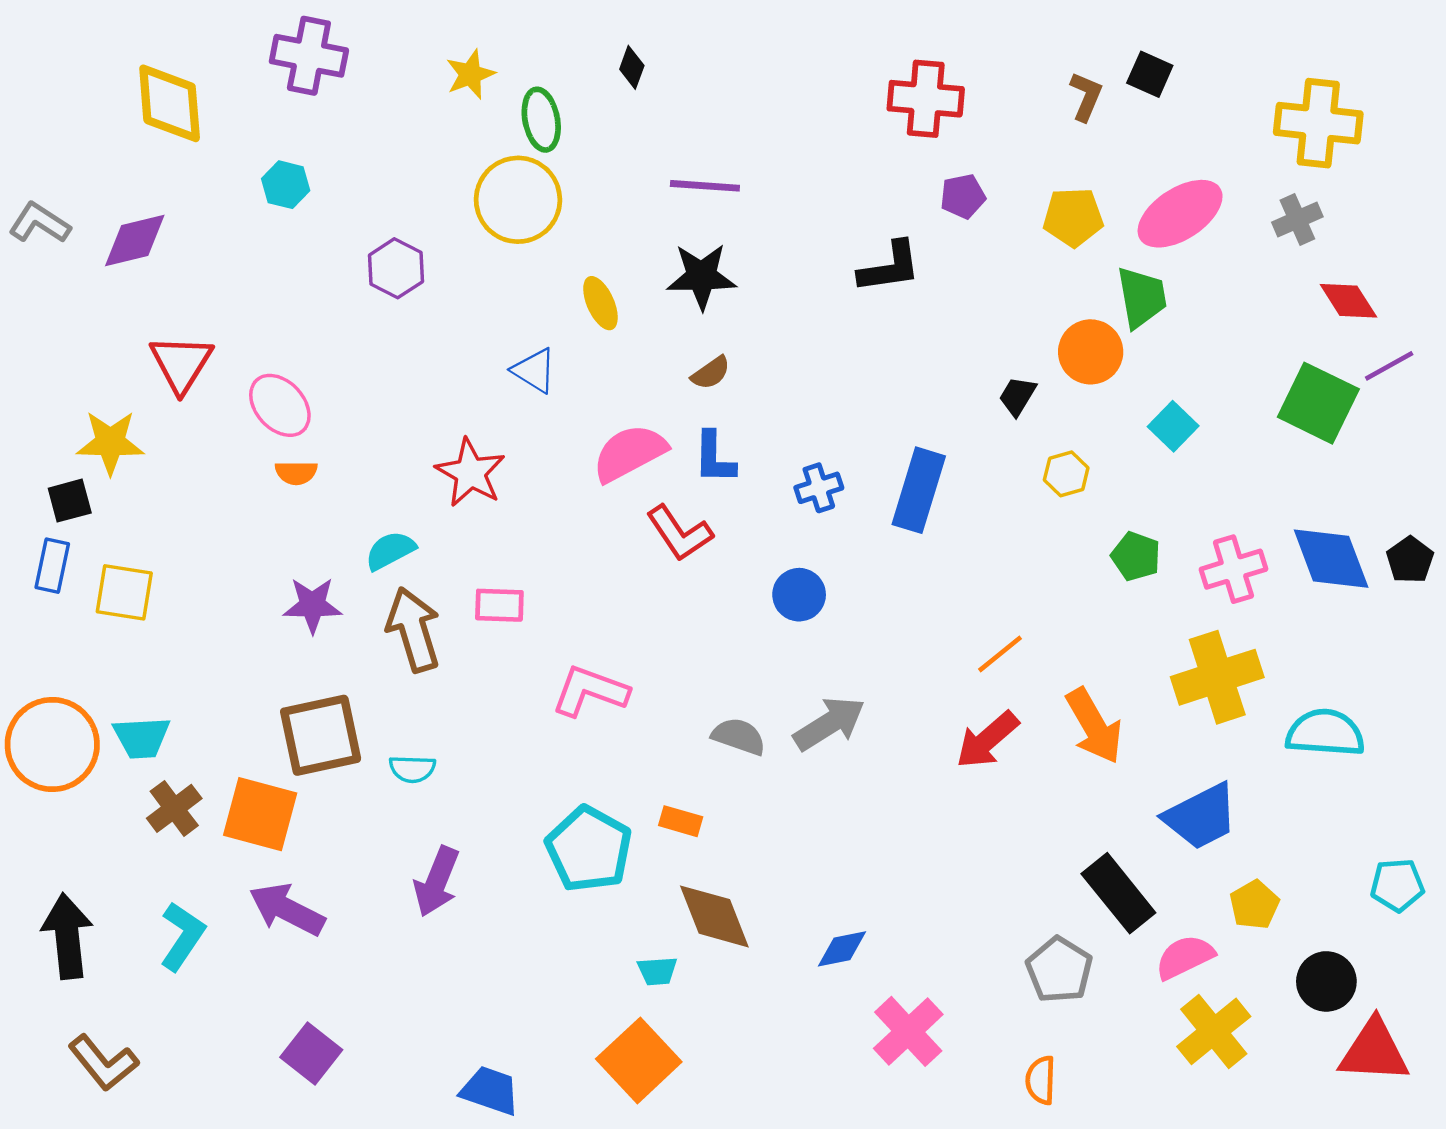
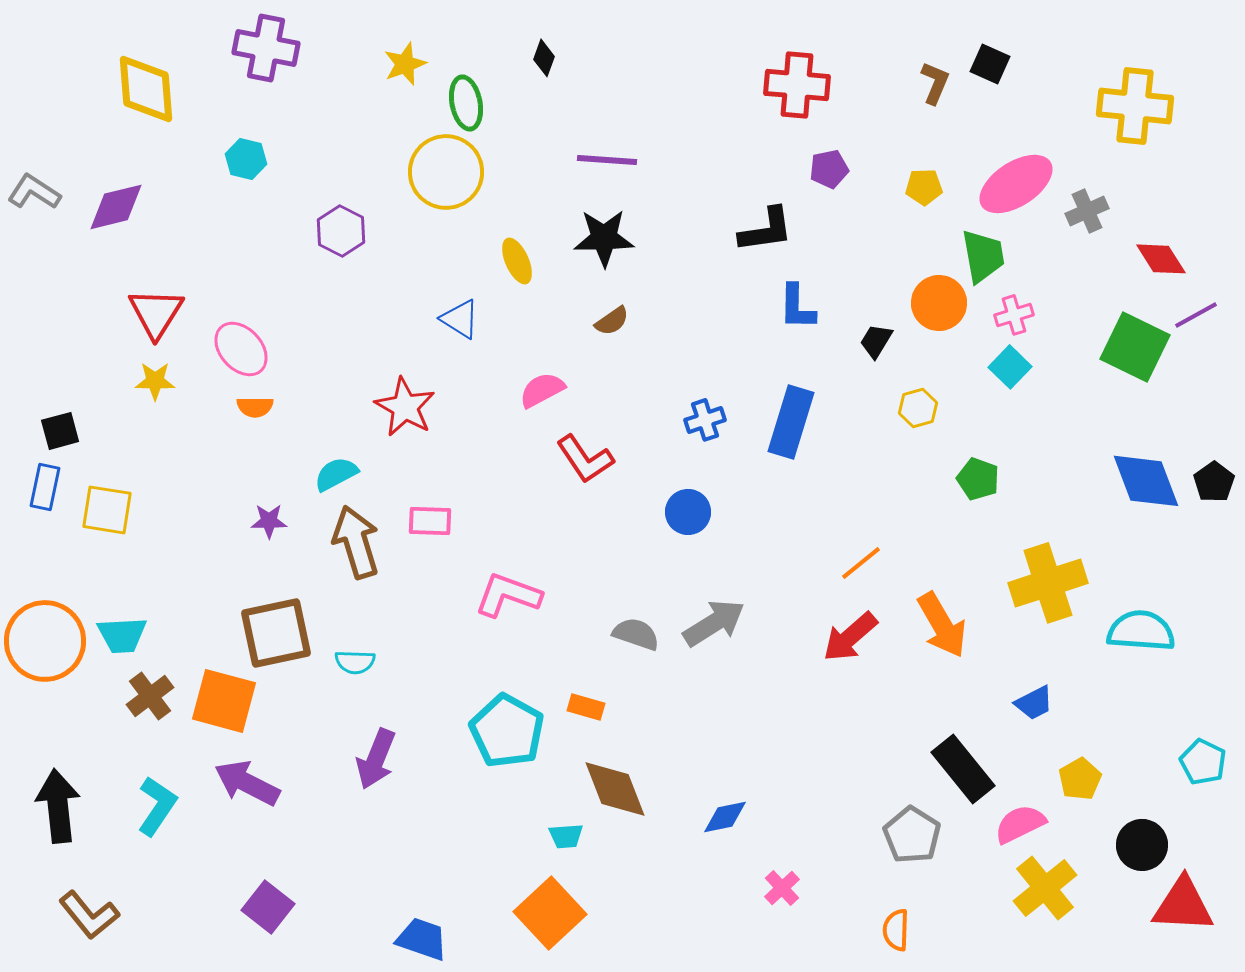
yellow pentagon: (1073, 217) -> (924, 187), size x0.7
gray cross: (1297, 220) -> (1087, 211), moved
yellow star: (110, 443) -> (155, 381), moved, size x0.7
pink semicircle: (629, 453) -> (542, 390), size x0.7
blue L-shape: (714, 458) -> (797, 307), moved
pink cross: (1233, 569) -> (1014, 315), moved, size x0.7
purple star: (312, 605) -> (269, 521), size x0.7
blue trapezoid: (1201, 817) -> (1034, 703), size x0.6
cyan pentagon: (1397, 885) -> (1203, 762), turned 30
pink cross: (908, 1031) -> (782, 888), size x0.6

